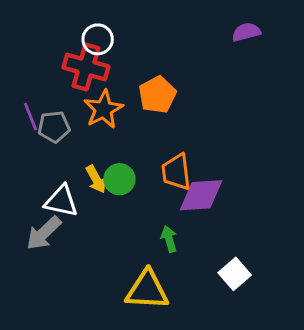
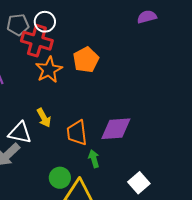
gray pentagon: (54, 127) -> (18, 25), moved
orange trapezoid: (176, 172) -> (77, 133), moved
green circle: (119, 179) -> (60, 178), moved

